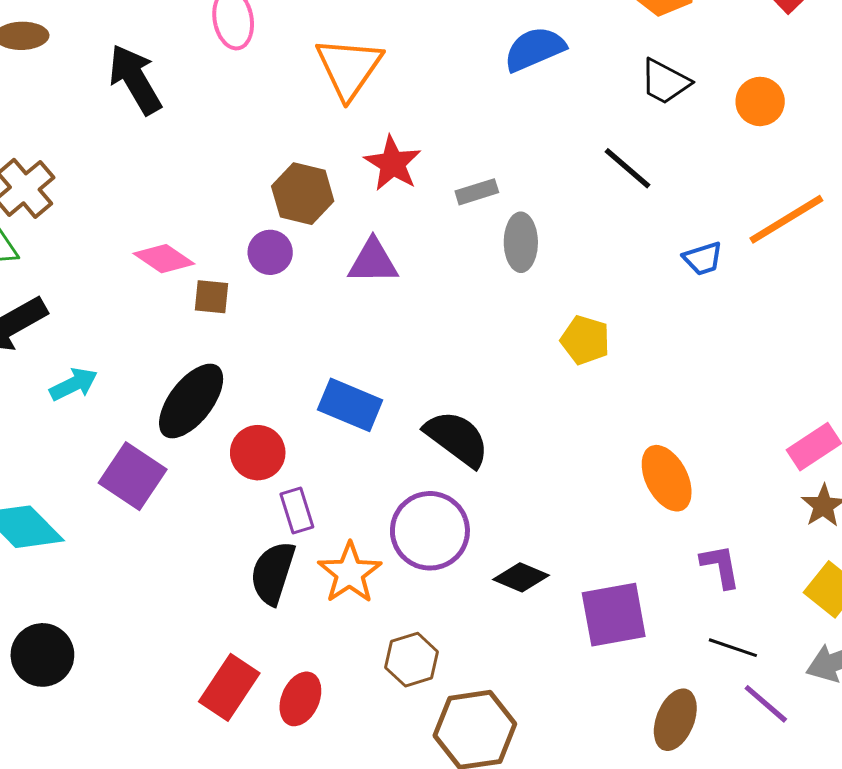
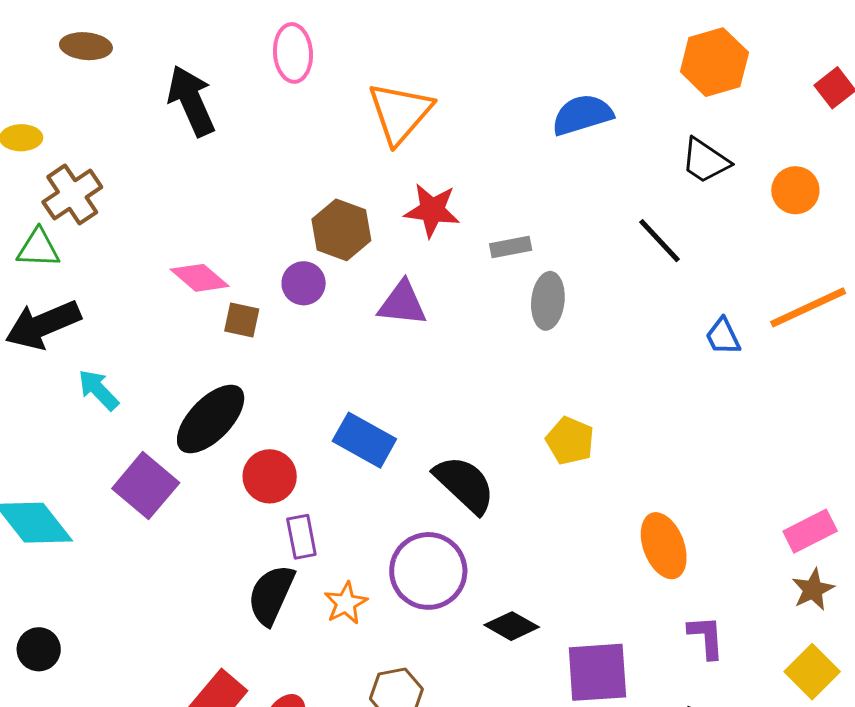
red star: (393, 163) -> (432, 210), turned -30
blue trapezoid: (703, 259) -> (723, 336), turned 75
yellow pentagon: (585, 340) -> (570, 441), moved
cyan arrow: (74, 384) -> (98, 390), turned -114
orange star: (350, 573) -> (346, 603), size x0.7
black circle: (42, 655) -> (39, 649), size x0.7

